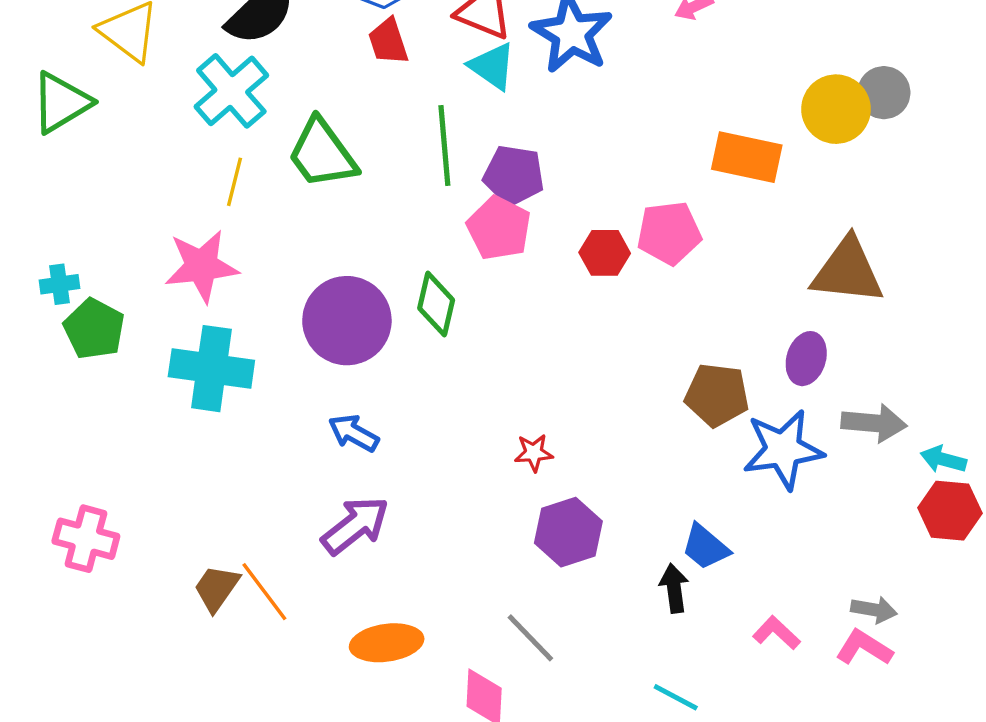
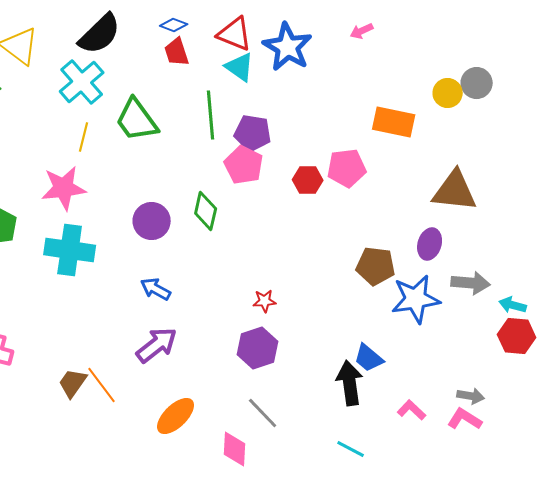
yellow circle: (836, 109) -> (448, 93), size x0.7
purple circle: (347, 321) -> (152, 221), size x0.7
purple hexagon: (568, 532) -> (258, 348), moved
black arrow: (674, 588) -> (350, 383), size x1.5
orange ellipse: (387, 643) -> (176, 416), turned -36

